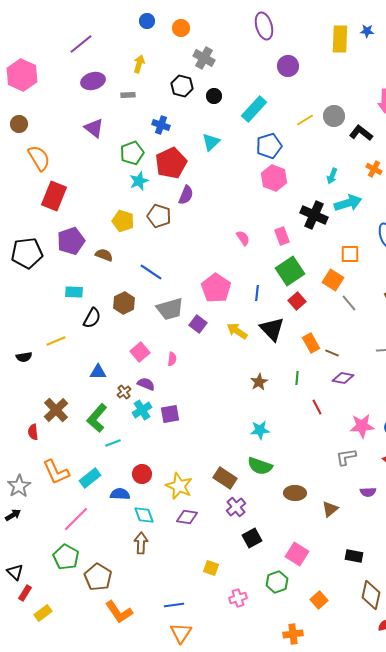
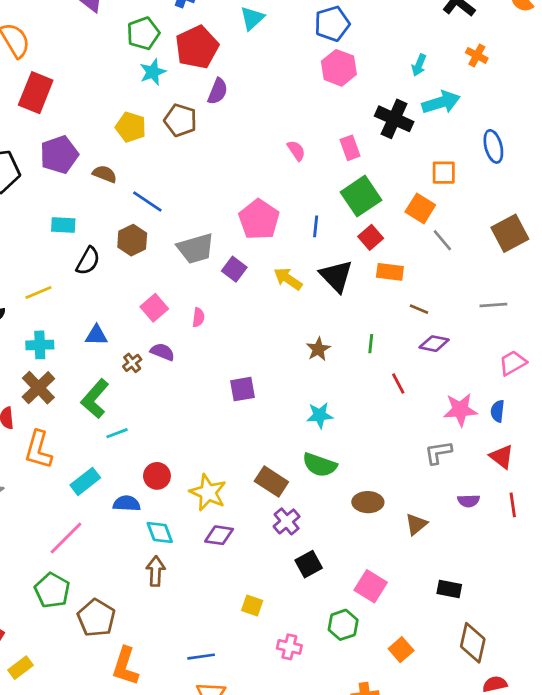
blue line: (151, 272) -> (147, 202), moved
orange rectangle: (311, 343) -> (390, 272), moved, turned -54
cyan cross: (142, 410) -> (40, 345), moved, turned 30
purple square: (170, 414) -> (242, 389), moved
orange L-shape: (56, 472) -> (38, 450), moved, turned 40
pink cross: (238, 598) -> (289, 647), turned 30
orange L-shape: (119, 612) -> (125, 666), turned 52

